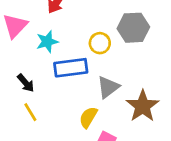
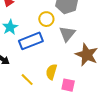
gray triangle: (108, 87) -> (67, 34), moved
yellow line: (30, 112) -> (27, 80), moved

